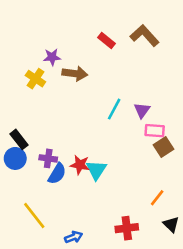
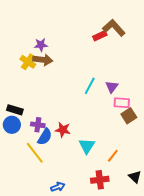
red rectangle: (106, 41) -> (100, 36), moved, turned -64
brown arrow: (75, 74) -> (43, 60), moved
black rectangle: (19, 139) -> (15, 110), turned -35
cyan triangle: (96, 170) -> (87, 146), moved
orange line: (157, 198) -> (113, 156), moved
yellow line: (34, 216) -> (35, 153), moved

